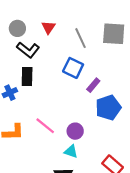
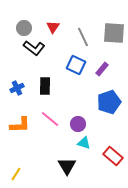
black rectangle: (27, 77) -> (45, 86), moved
purple rectangle: (93, 85) -> (102, 69), moved
cyan triangle: (71, 151) -> (84, 143), moved

